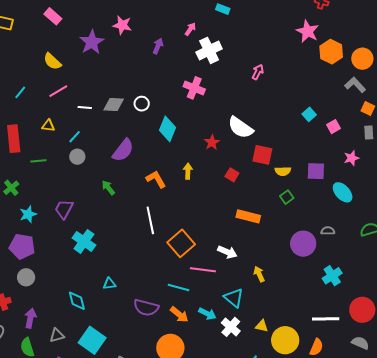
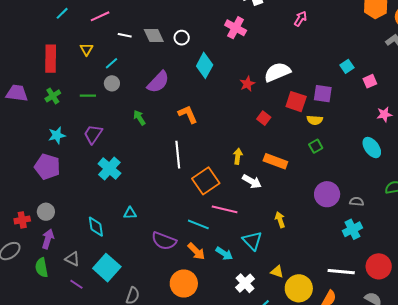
gray diamond: (114, 104) -> (154, 35), turned 55
yellow triangle: (48, 126) -> (86, 49), turned 48
white semicircle: (240, 128) -> (277, 72), turned 116
green line: (38, 161) -> (88, 96), moved
yellow arrow: (188, 171) -> (238, 156), moved
purple square: (316, 171) -> (323, 94), moved
green cross: (11, 188) -> (53, 96), moved
gray semicircle: (328, 231) -> (357, 202), moved
white arrow: (227, 252) -> (252, 181), moved
gray circle: (26, 277) -> (46, 212), moved
white cross: (231, 327) -> (245, 283), moved
gray triangle: (57, 335) -> (72, 259), turned 35

